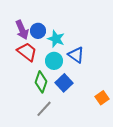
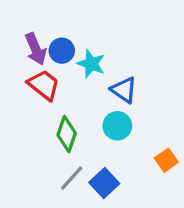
cyan circle: (54, 61) -> (117, 126), moved
blue square: (64, 83) -> (104, 183), moved

